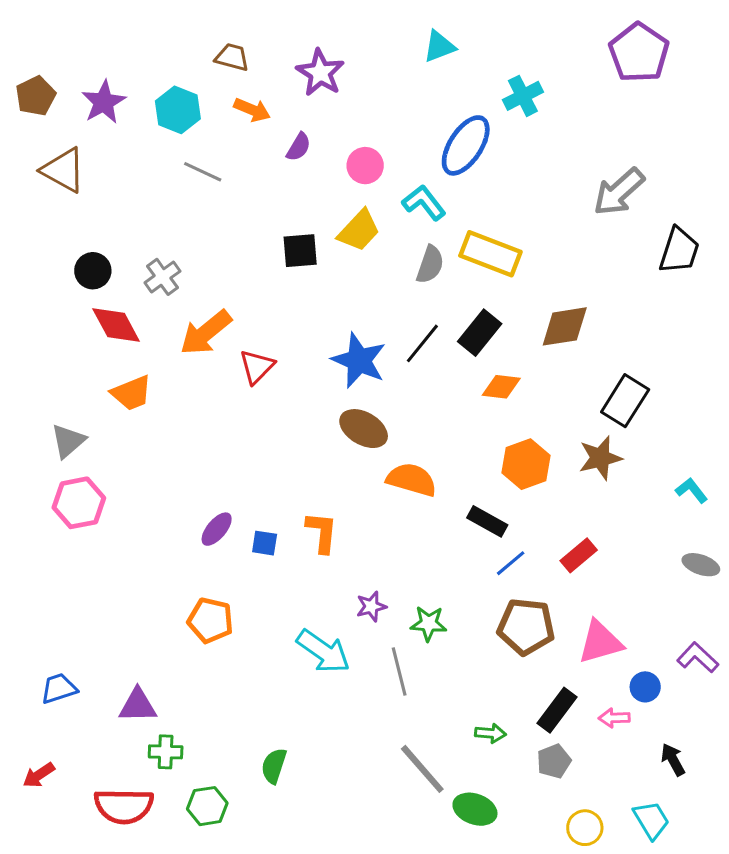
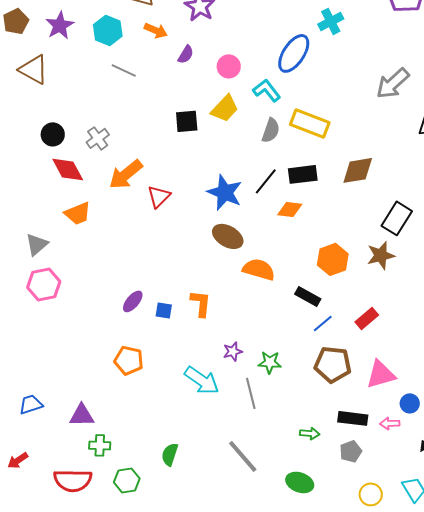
black rectangle: (480, 333) -> (303, 174), turned 44
orange diamond: (501, 387) -> (290, 209), moved
black rectangle: (557, 710) -> (353, 418), turned 60
gray line: (422, 769) -> (243, 456), moved

